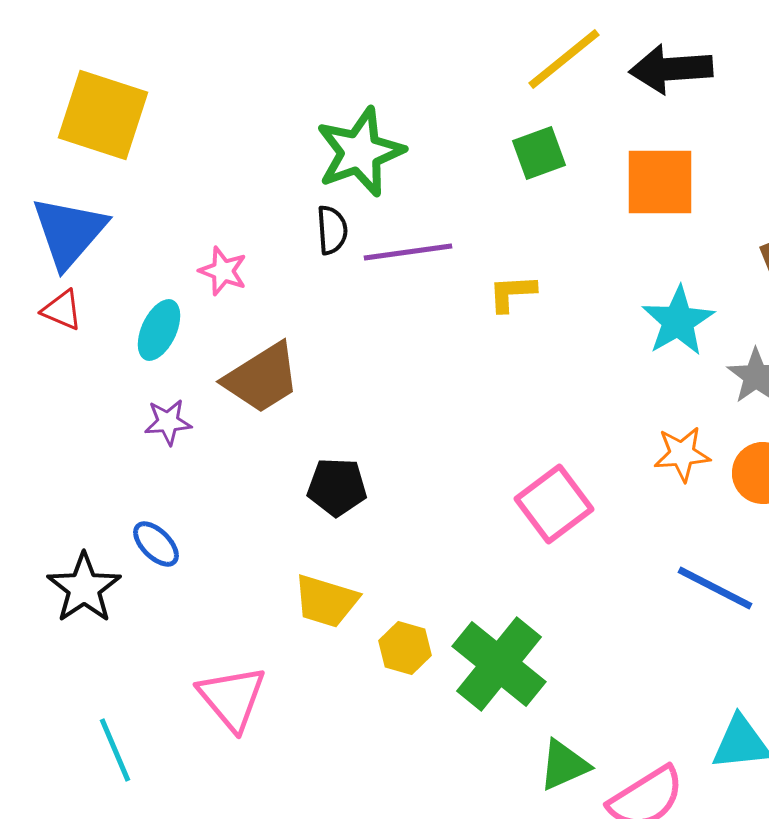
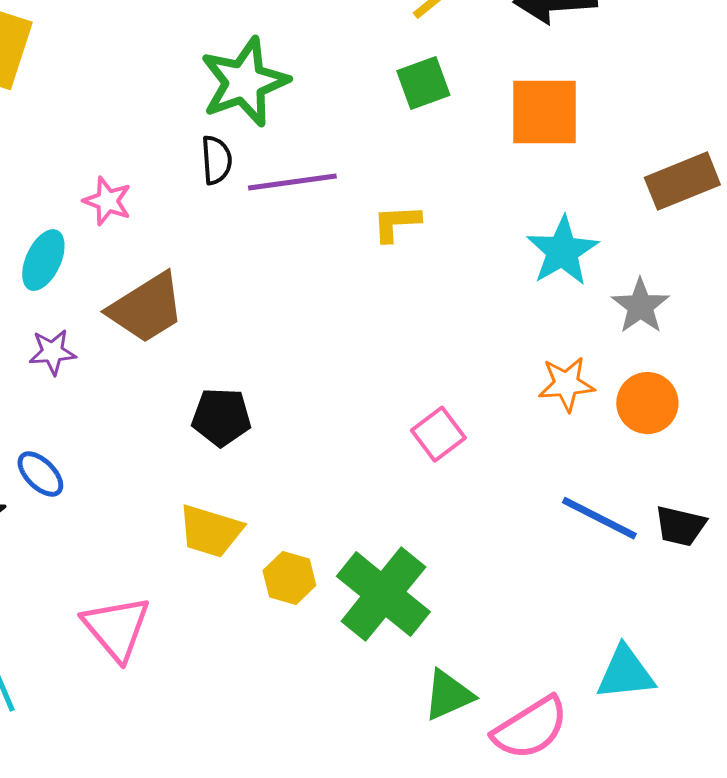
pink square: (554, 504) -> (438, 434), size x0.7

